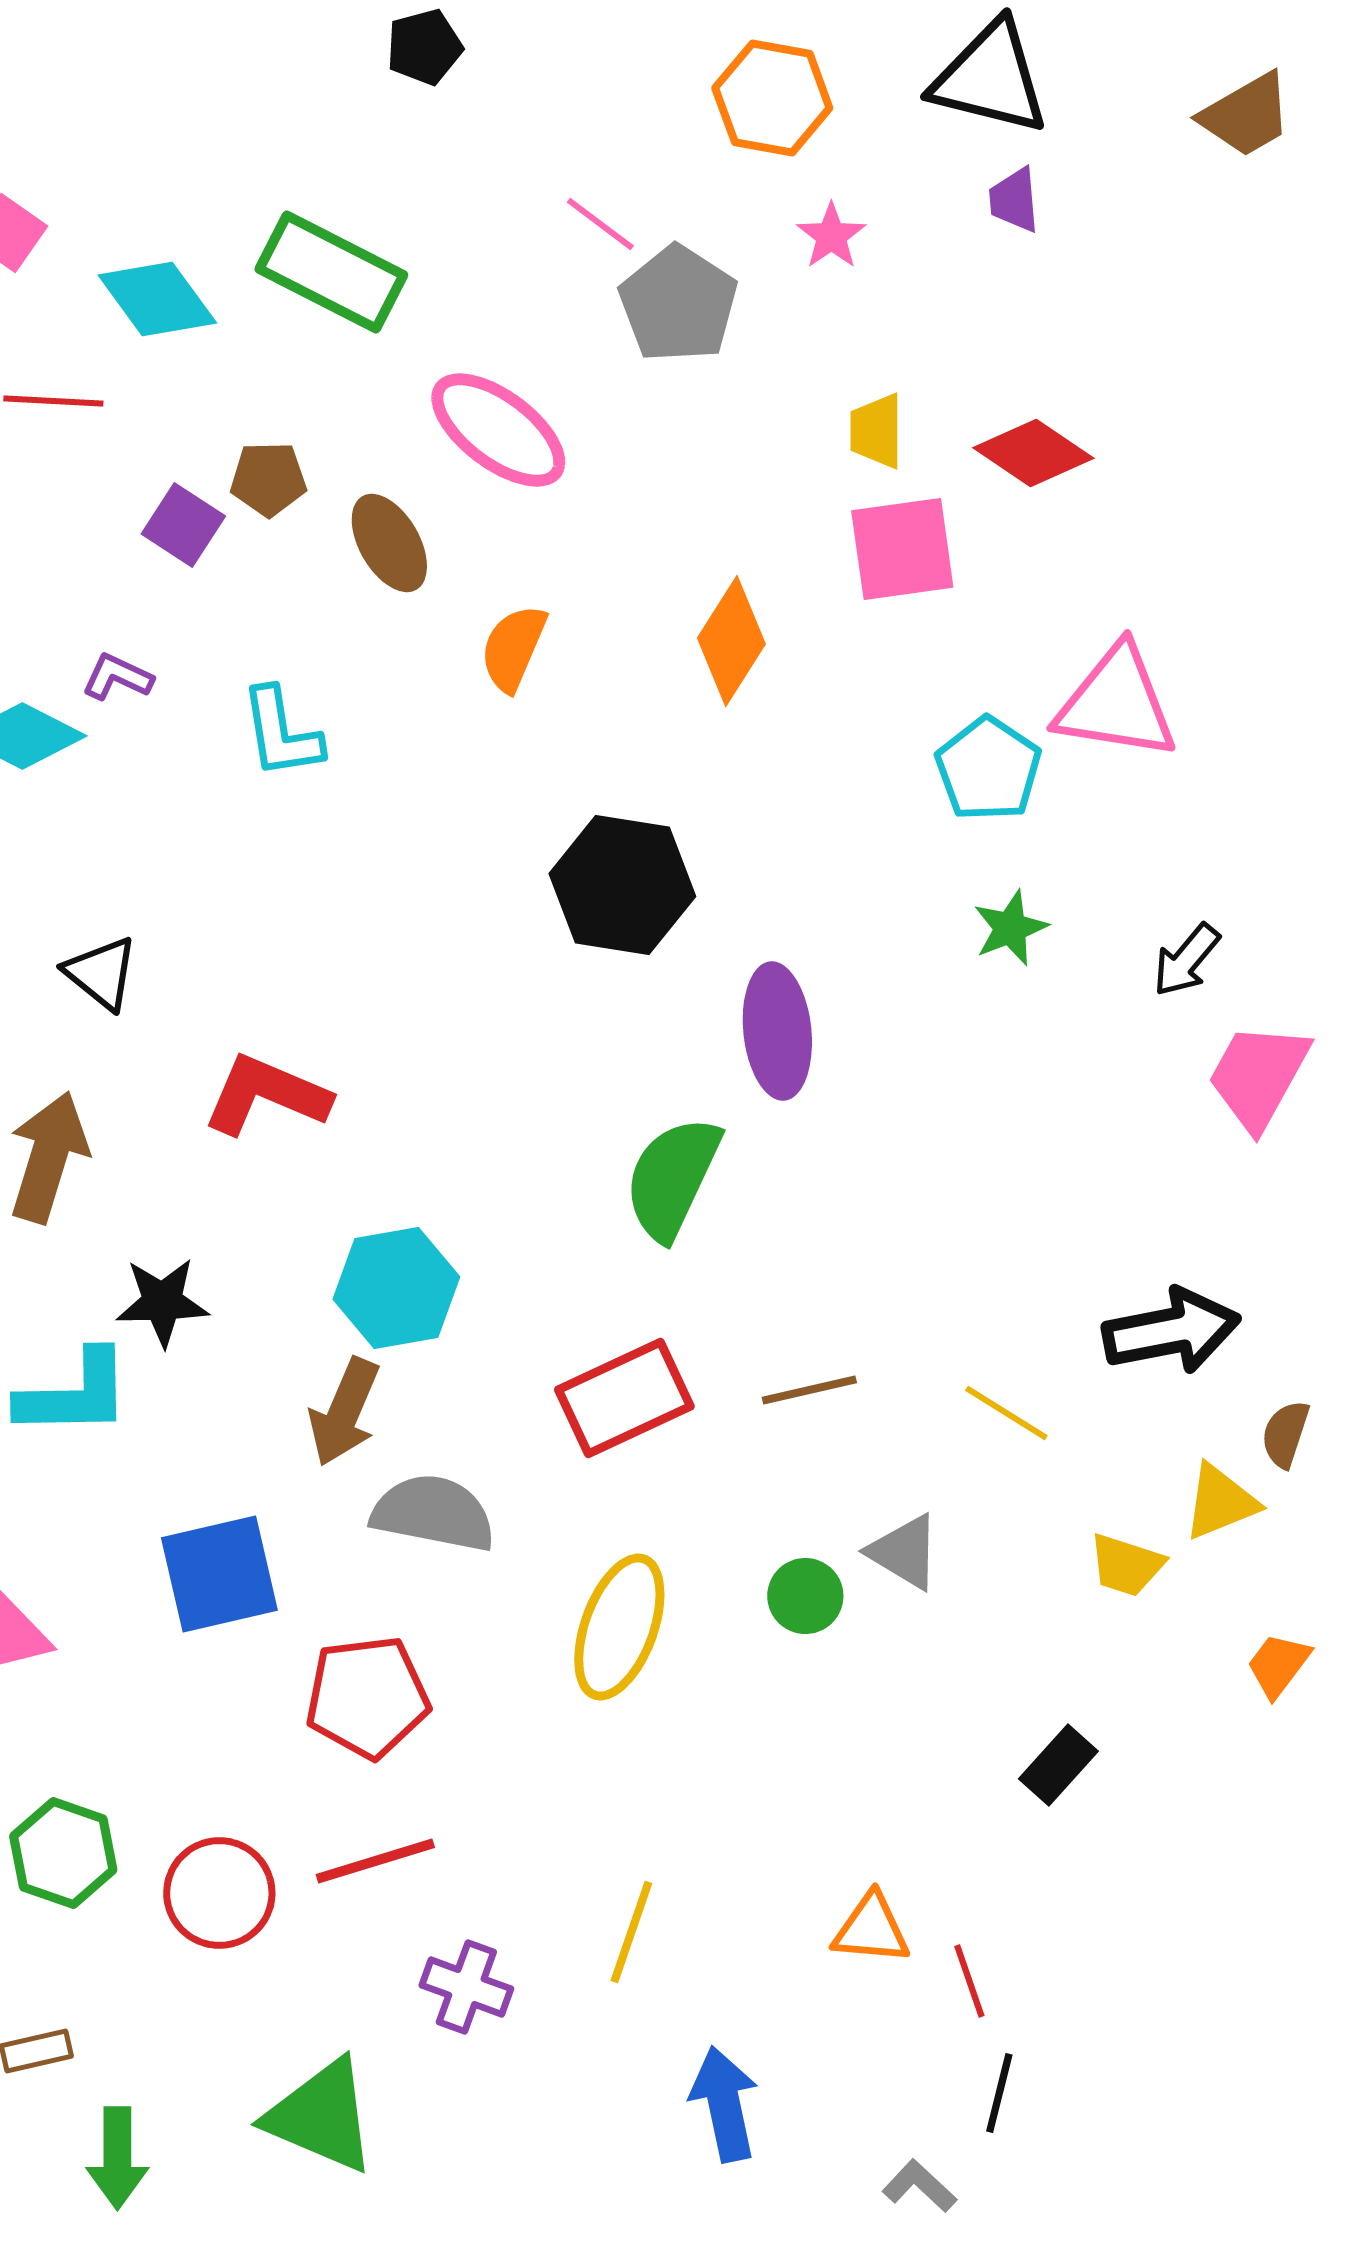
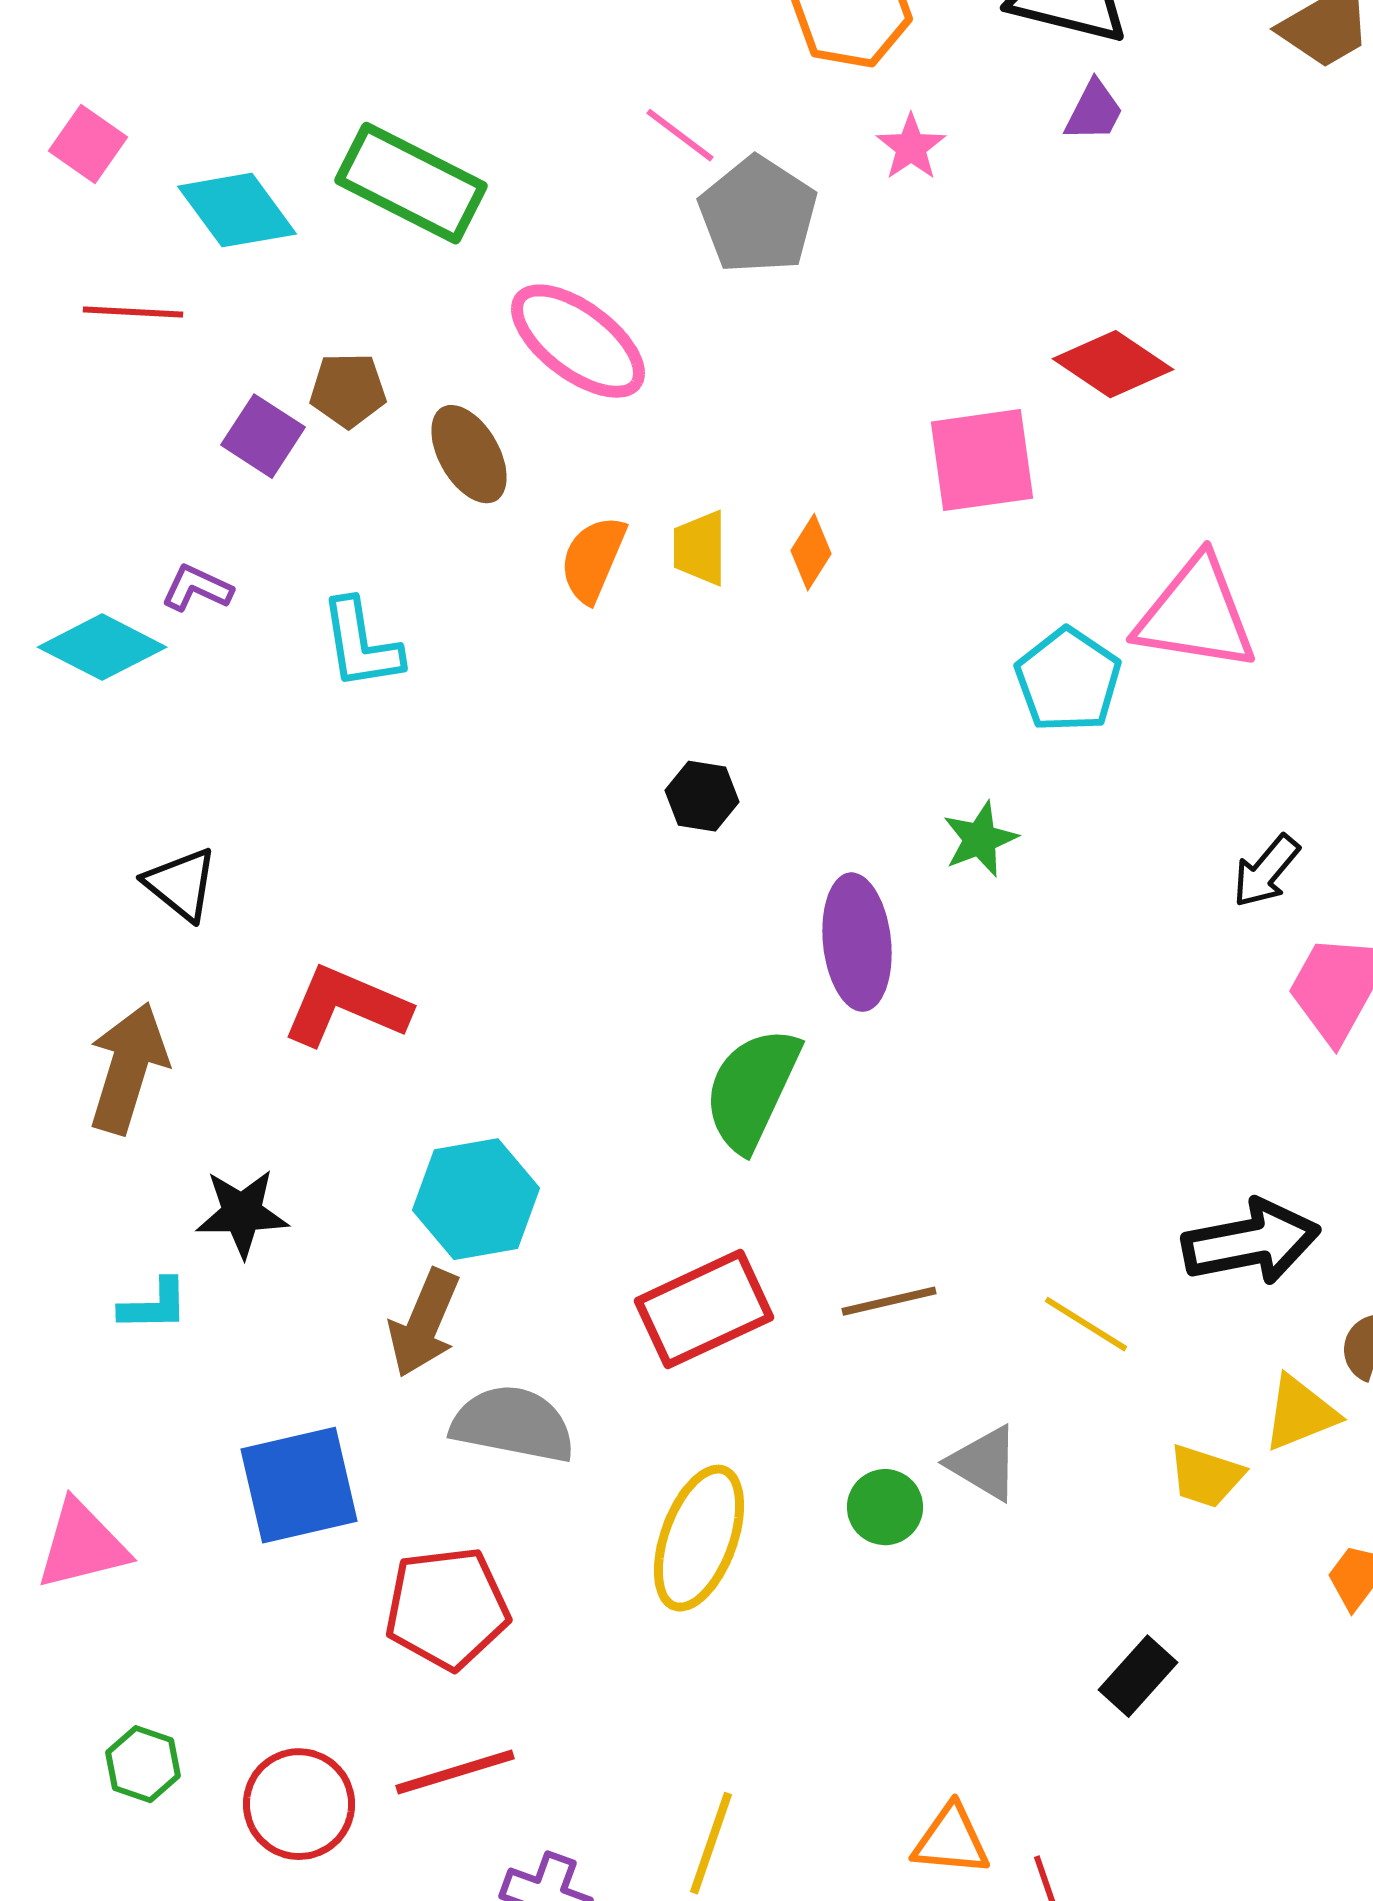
purple trapezoid: (1014, 200) -> (1094, 111), turned -148
yellow trapezoid: (876, 431) -> (700, 548), moved
orange diamond: (731, 641) -> (811, 552), size x0.6
black hexagon: (622, 885) -> (702, 796), size x0.5
green star: (1010, 928) -> (980, 839), moved
cyan L-shape: (74, 1394) -> (154, 1305), size x0.6
green hexagon: (63, 1853) -> (143, 1764), size x0.7

